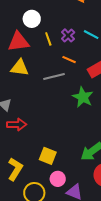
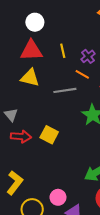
white circle: (32, 19) -> (35, 22), moved
purple cross: (68, 35) -> (88, 56), moved
yellow square: (48, 156) -> (49, 135), moved

